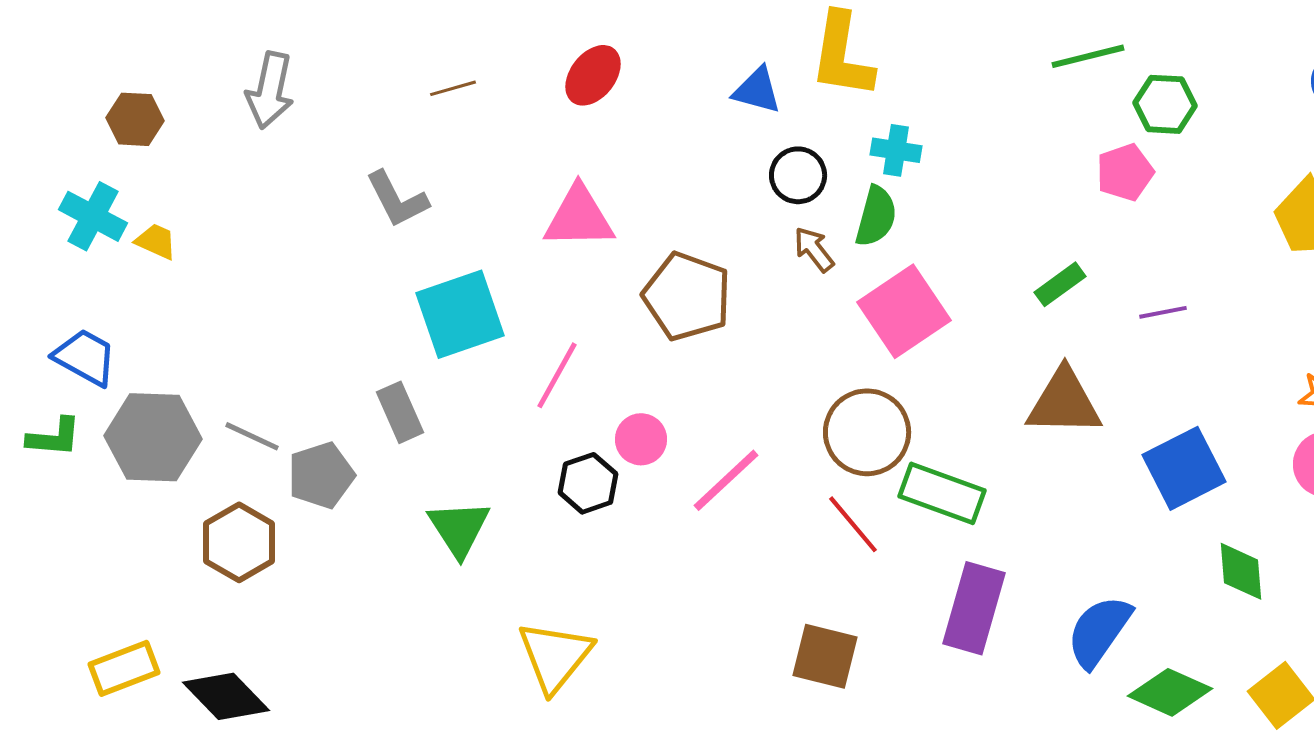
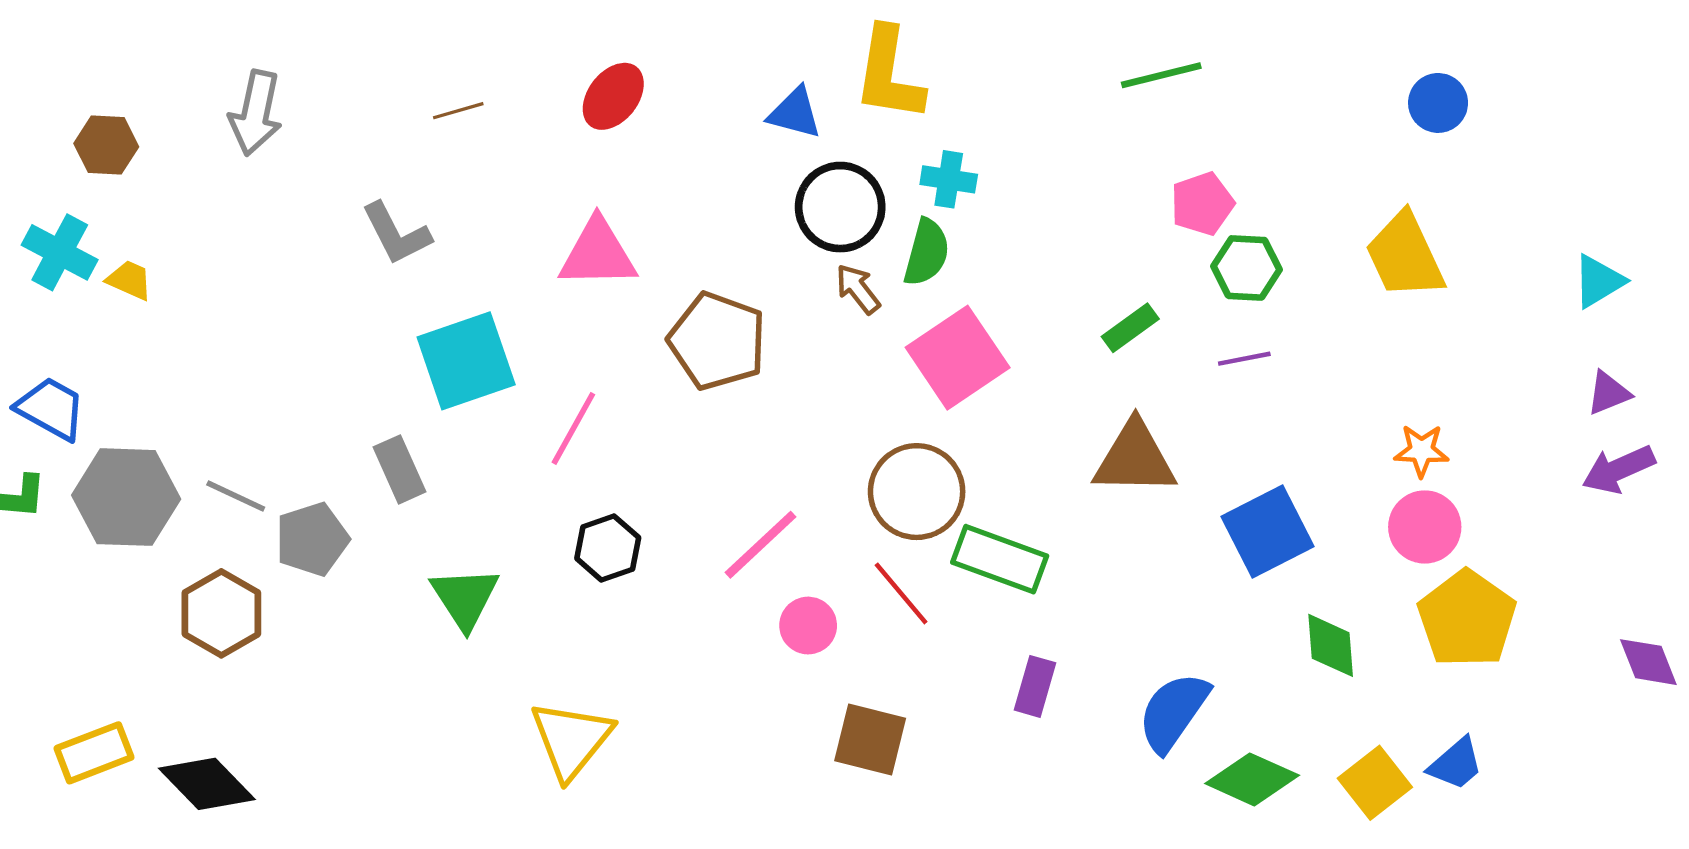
green hexagon: (1165, 104) -> (1247, 268), moved
black circle: (798, 175) -> (840, 207), size x1.4
pink circle: (641, 439) -> (808, 626), moved
purple rectangle: (974, 608) -> (1035, 686), size x0.6

